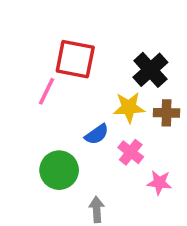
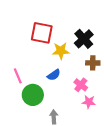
pink line: (47, 91) -> (18, 76), moved, turned -49
yellow star: (129, 107) -> (61, 51), moved
pink cross: (131, 152) -> (81, 85), moved

